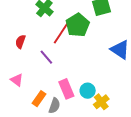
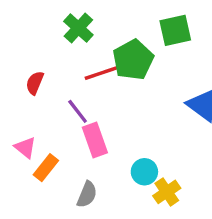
red line: (61, 33) -> (104, 72), turned 35
pink rectangle: (66, 89) -> (95, 140), moved
orange rectangle: (39, 99) -> (46, 168), moved

